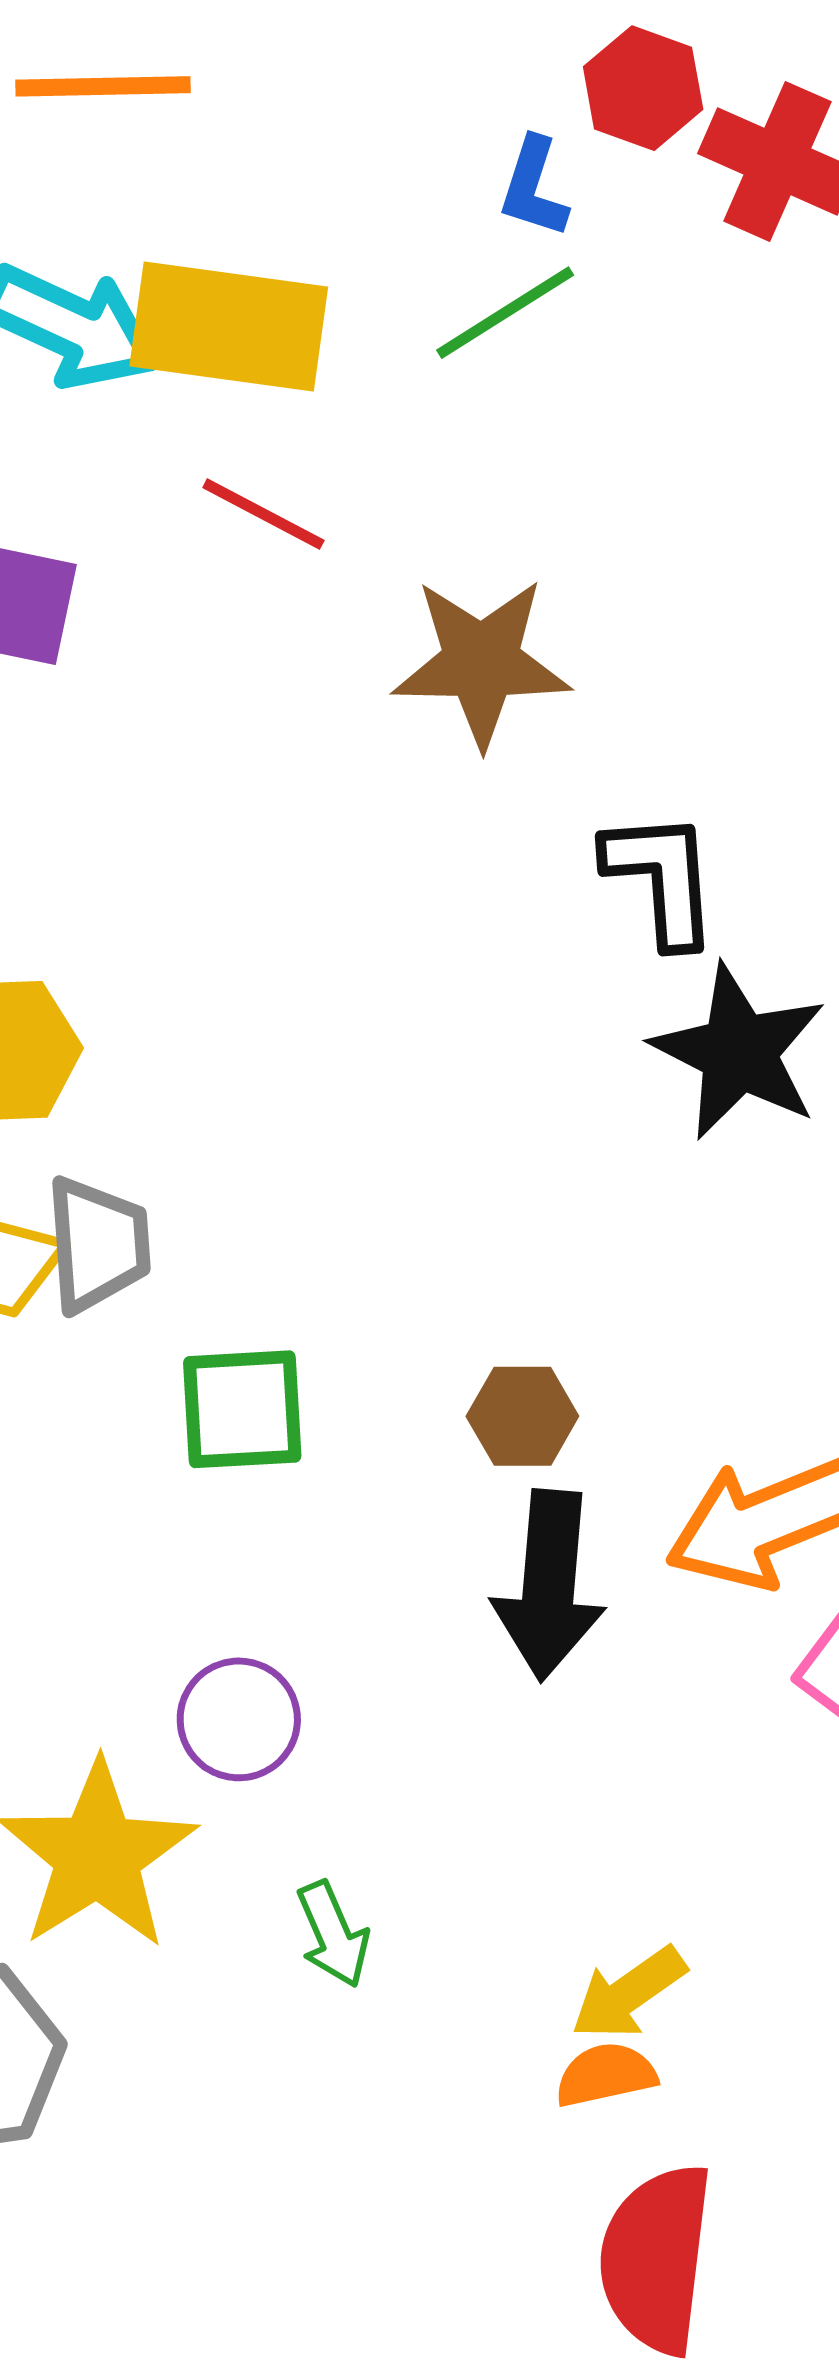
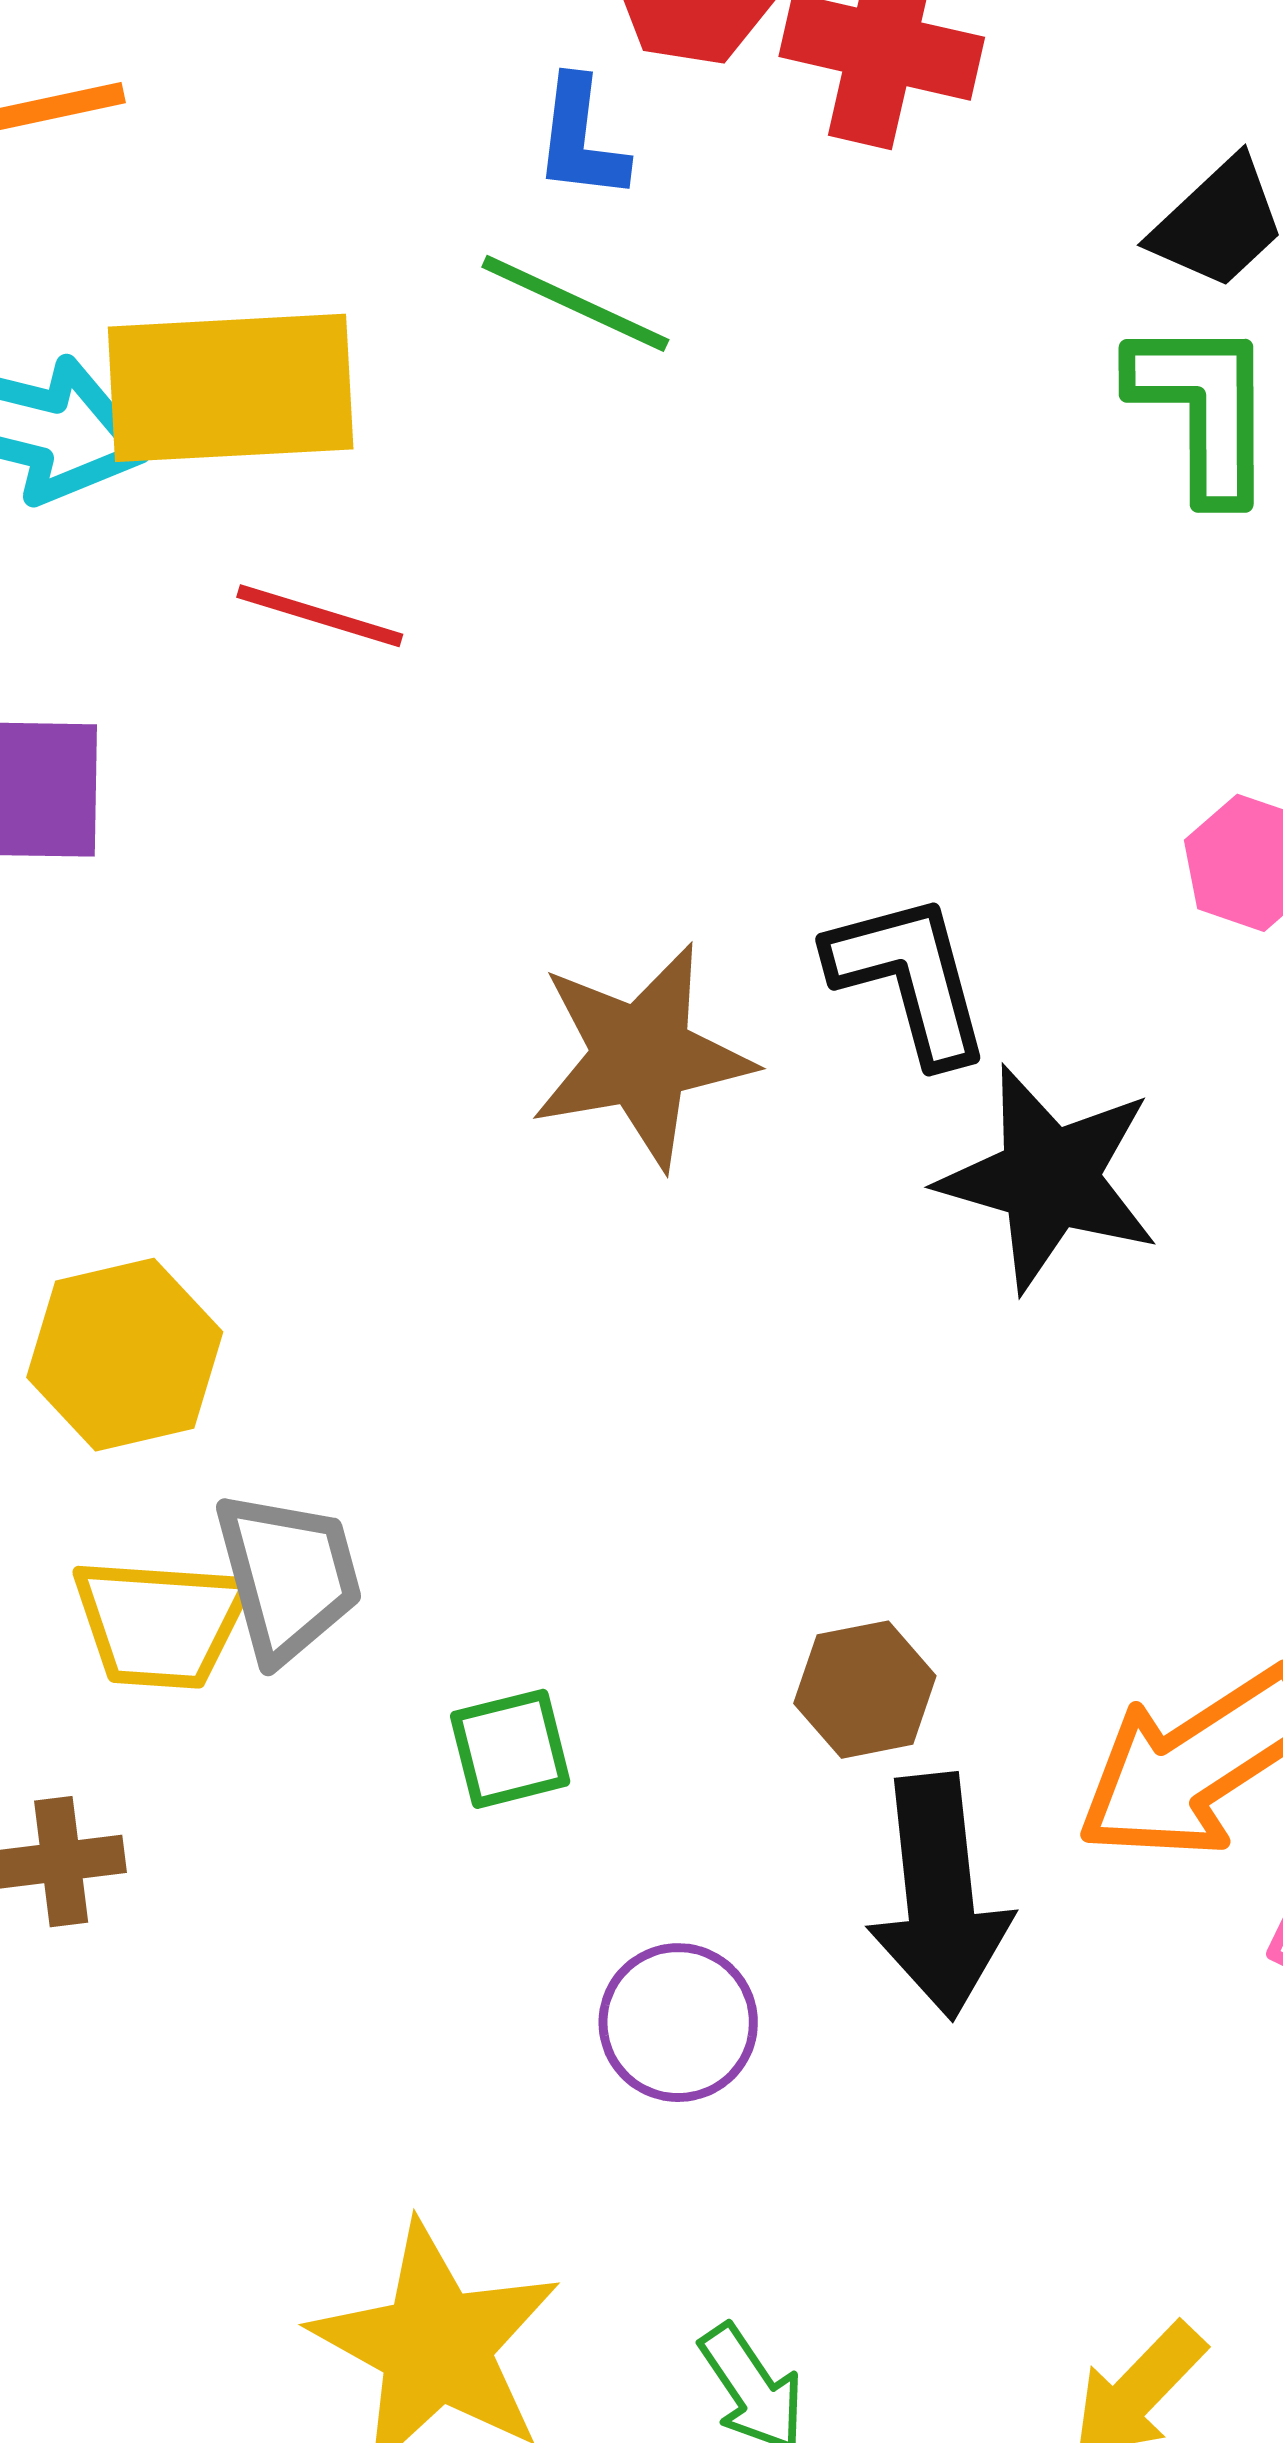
green line: (505, 313) -> (575, 303), turned 68
brown star: (481, 662) -> (641, 1056), moved
green square: (242, 1409) -> (510, 1749), size x0.7
purple circle: (239, 1719) -> (678, 2023), moved

